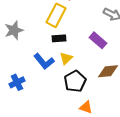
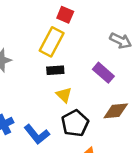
yellow triangle: (66, 58) -> (64, 95), turned -32
blue L-shape: (44, 61) -> (37, 134), moved

